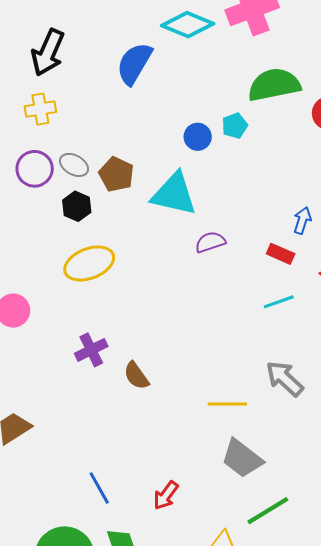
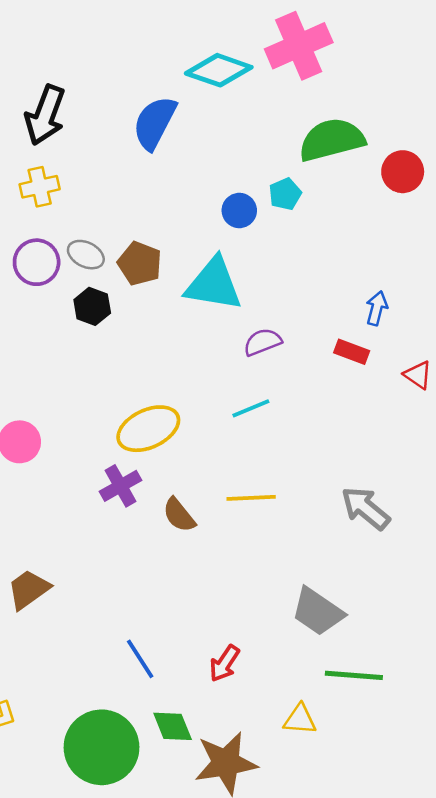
yellow ellipse: (89, 263) -> (148, 429), moved
cyan line: (279, 302) -> (251, 408), moved
yellow line: (227, 404) -> (251, 498), moved
green line: (268, 511) -> (354, 675), turned 39

